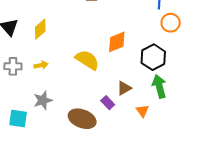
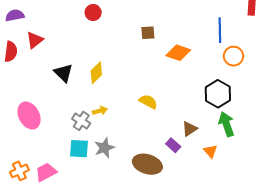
orange diamond: (117, 42) -> (178, 53), moved, turned 45
yellow semicircle: (87, 60) -> (148, 102), size x0.7
gray cross: (13, 66) -> (81, 121), moved, turned 36
cyan square: (18, 118) -> (79, 149), moved

